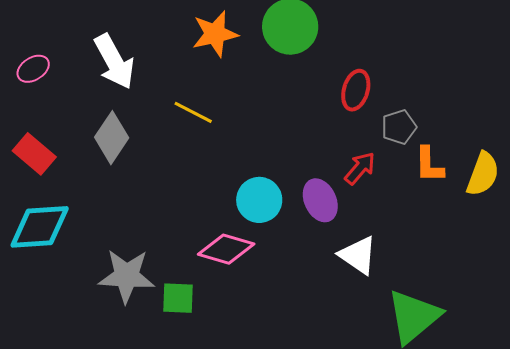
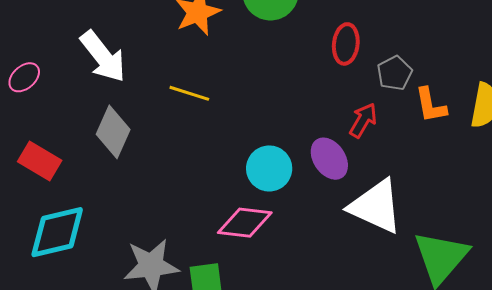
white triangle: (358, 255) -> (376, 206), size x1.4

